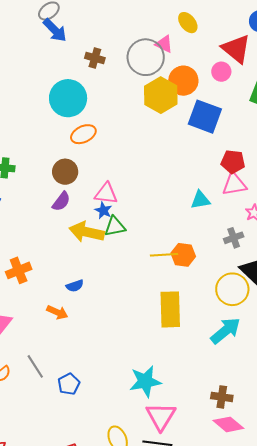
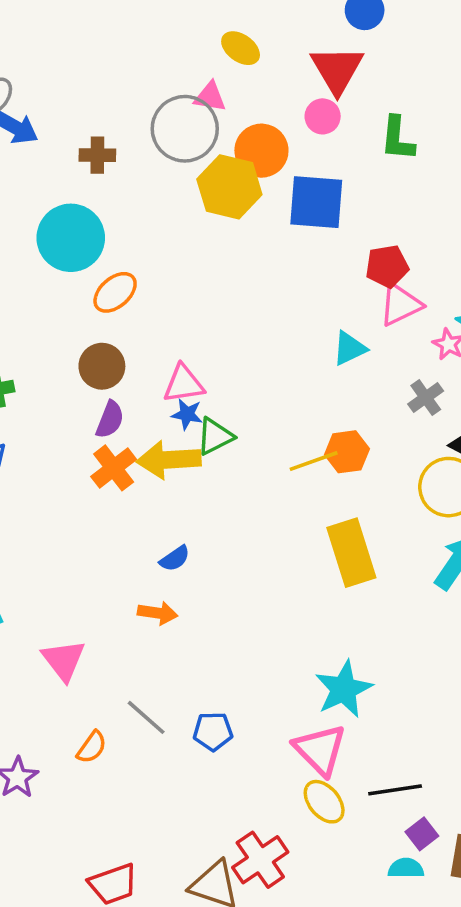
red triangle: (236, 49) -> (337, 70), turned 36
orange cross: (19, 270) -> (114, 468), moved
blue pentagon: (69, 384) -> (213, 731), turned -30
pink triangle: (161, 416) -> (320, 750), moved

